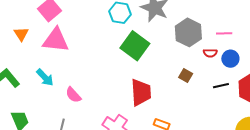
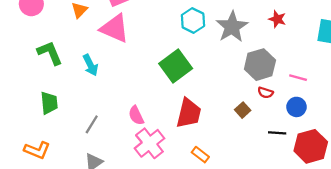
green square: (135, 46) -> (176, 66), moved
red semicircle: (210, 53) -> (265, 93), moved
pink semicircle: (73, 95) -> (136, 115), moved

